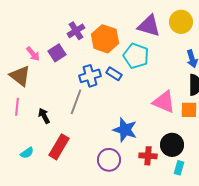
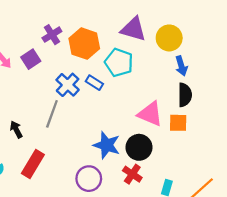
yellow circle: (181, 22) -> (169, 38), moved
blue cross: (90, 76) -> (68, 85), turned -30
black circle: (172, 145) -> (139, 147), moved
red cross: (148, 156) -> (132, 174), turned 30

